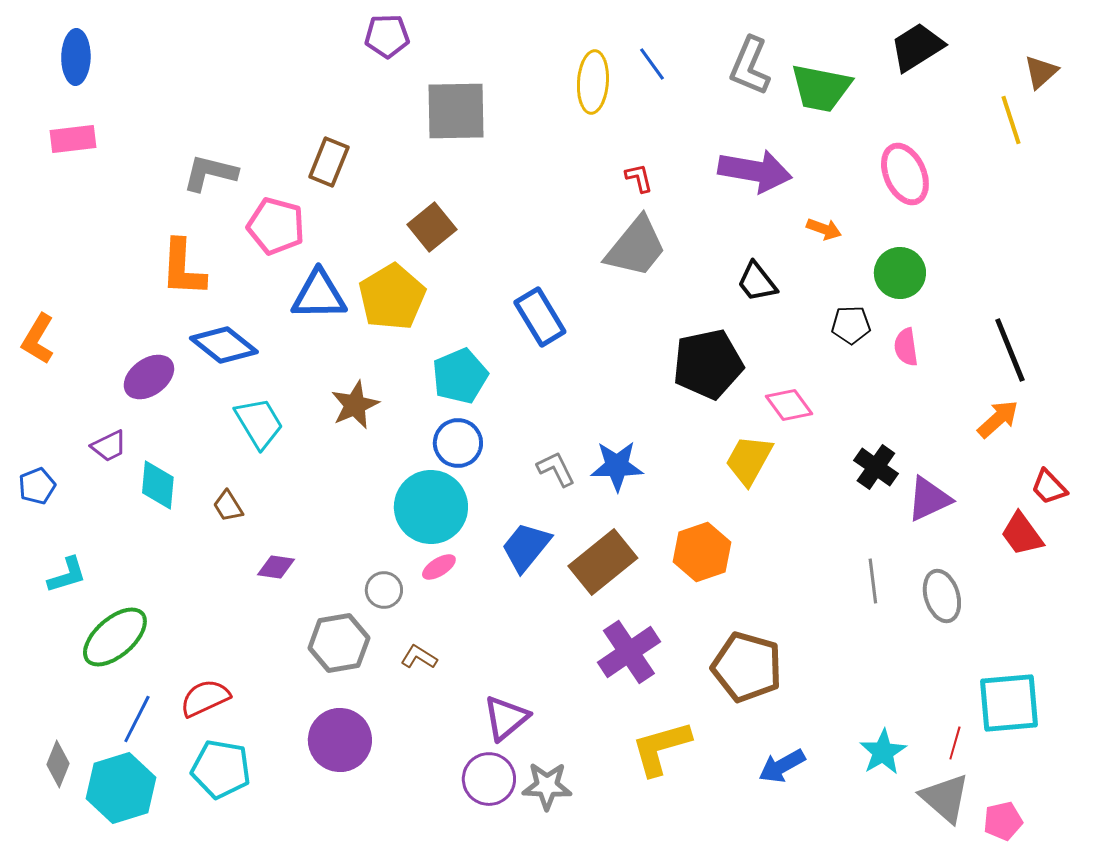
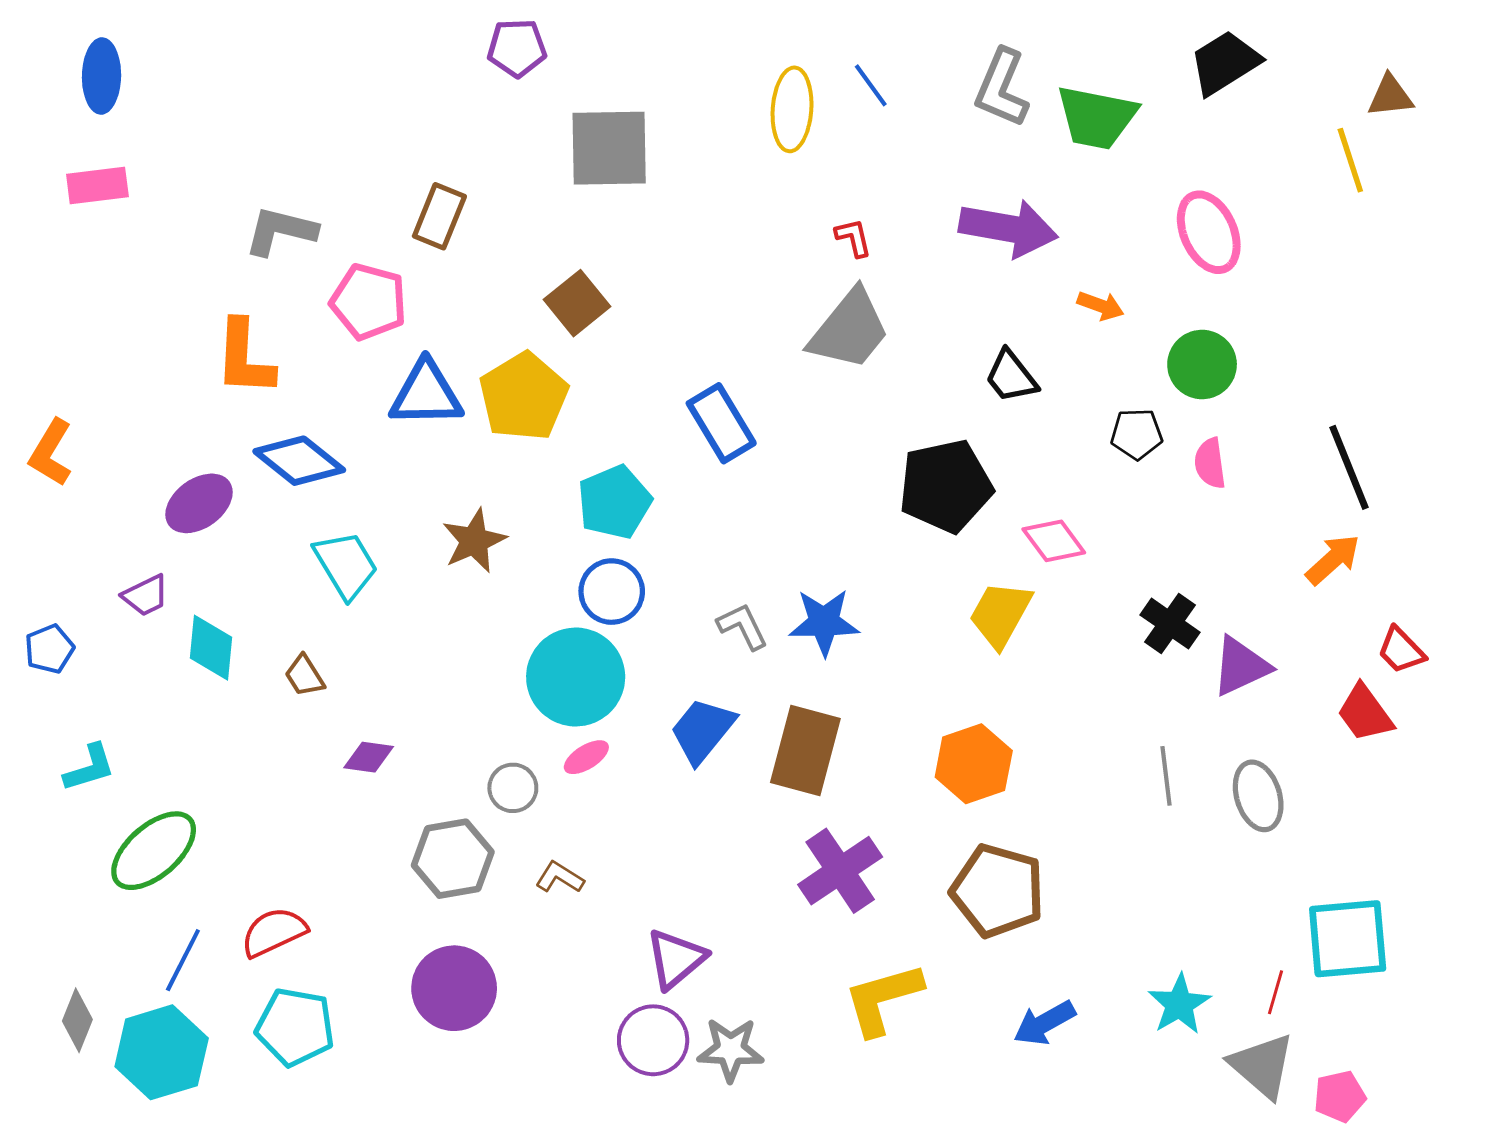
brown triangle: (1041, 72) -> (1390, 96), turned 36
orange hexagon: (702, 552) -> (974, 764), moved
brown rectangle: (603, 562) -> (805, 750), turned -36

